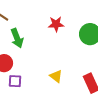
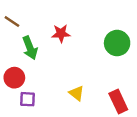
red star: (56, 24) -> (61, 33), moved

